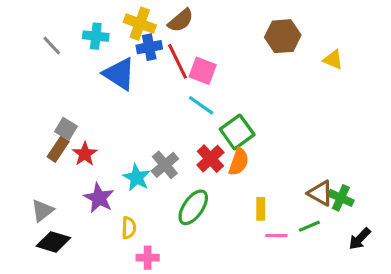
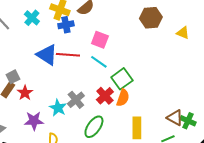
cyan cross: (96, 36) -> (32, 18), turned 35
red line: (177, 61) -> (68, 55), moved, turned -60
blue triangle: (119, 74) -> (47, 55), moved
gray square: (66, 129) -> (13, 77), turned 32
purple star: (99, 198) -> (34, 121), turned -30
yellow rectangle: (261, 209) -> (137, 128), size x1.5

